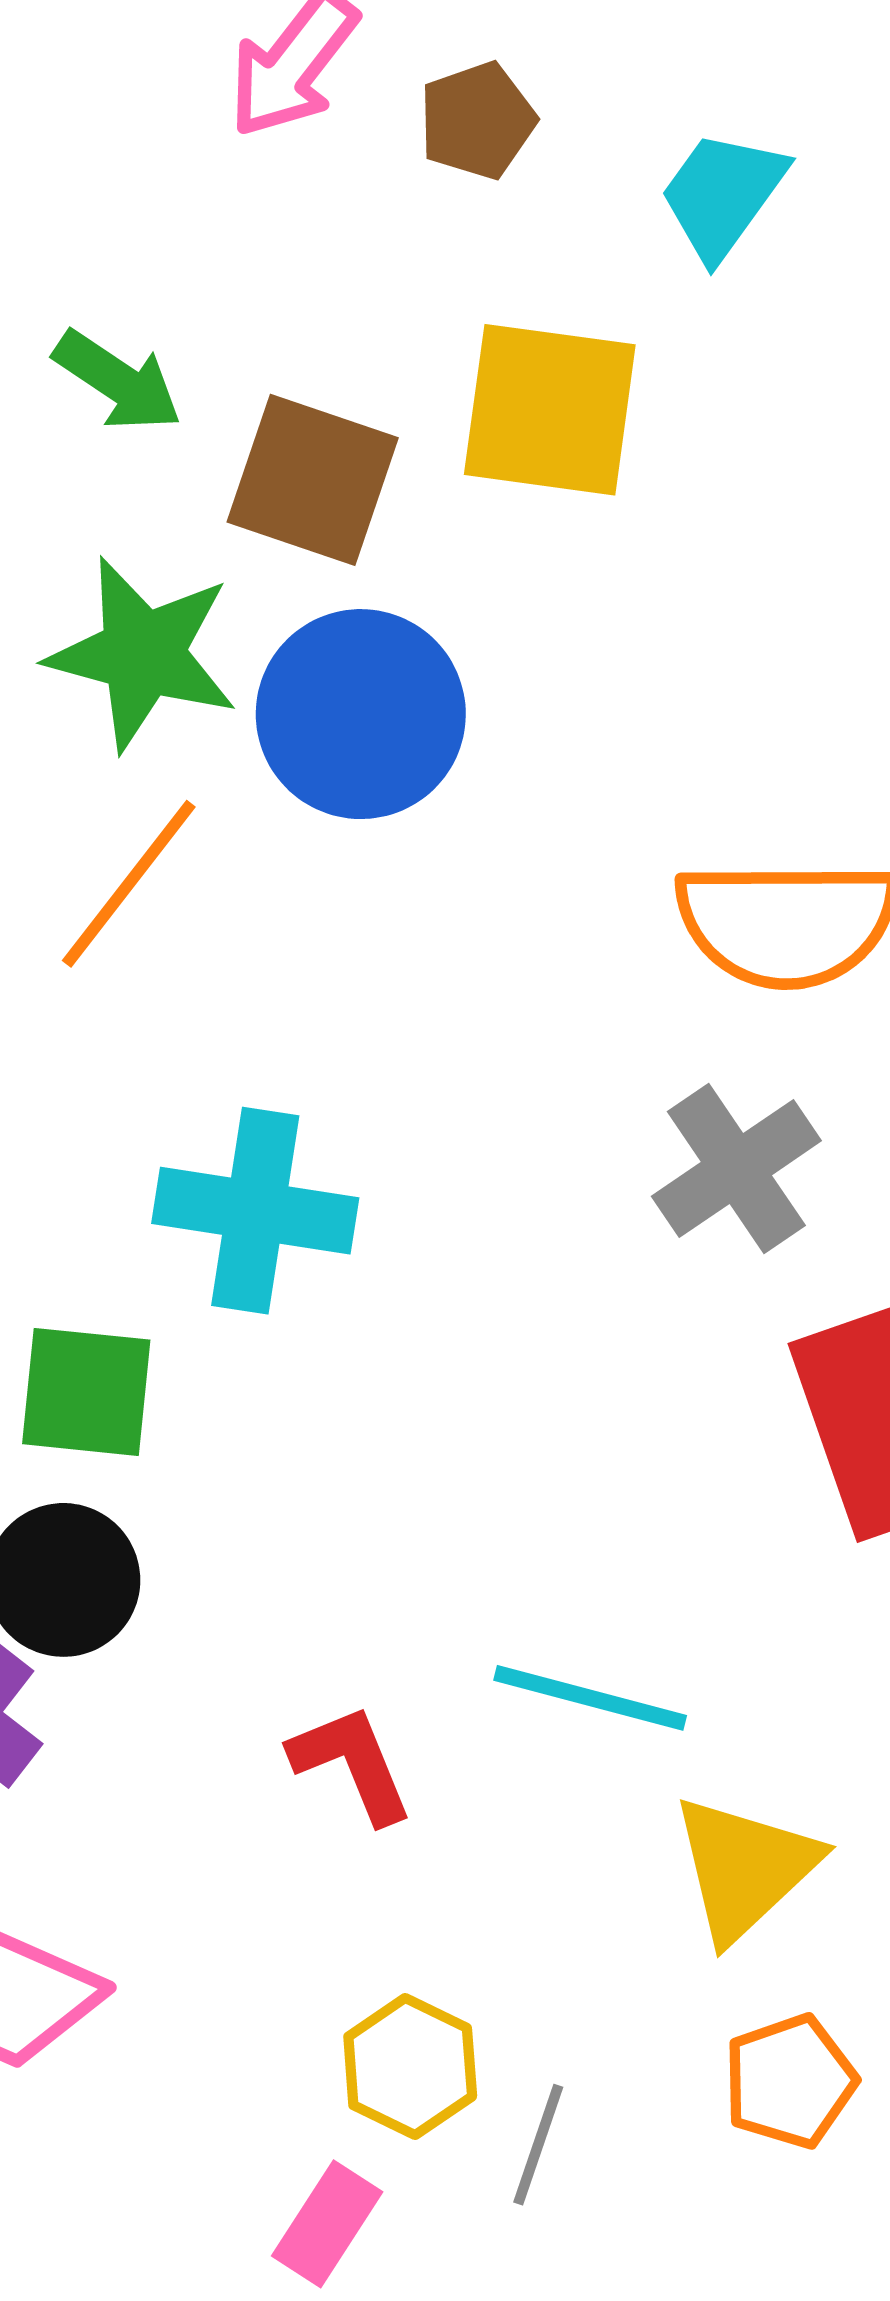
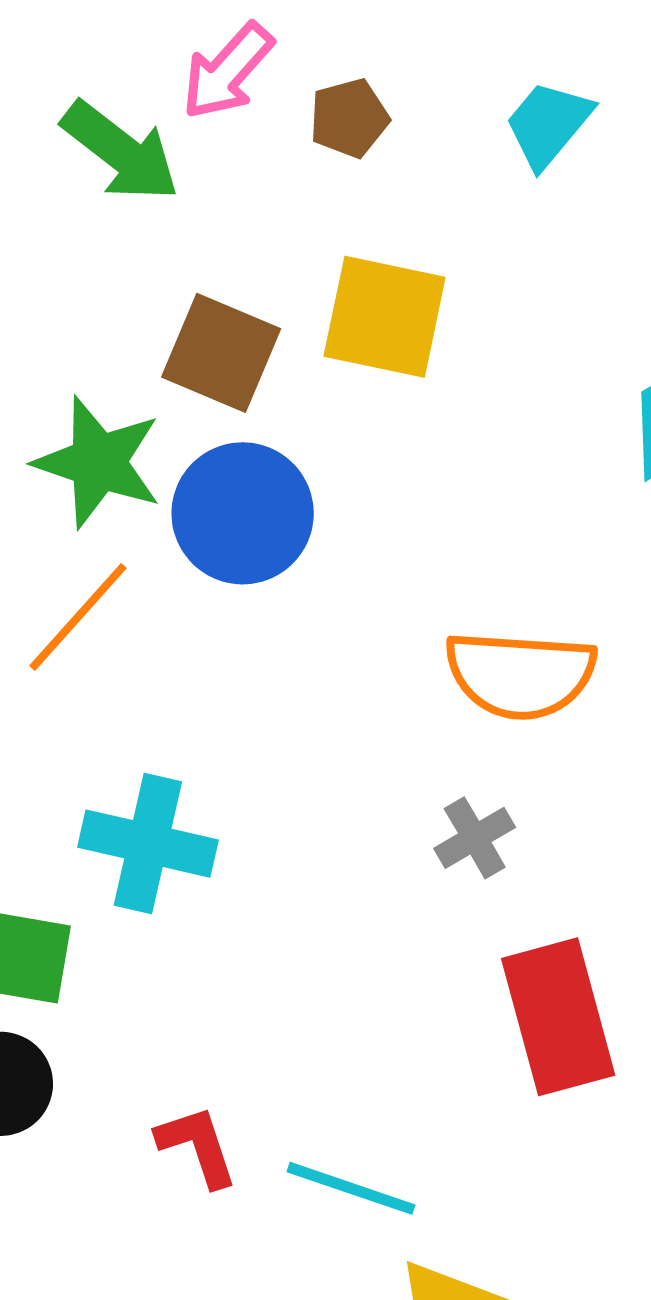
cyan trapezoid: (723, 195) -> (548, 124), moved
green arrow: (118, 381) -> (121, 151), moved, size x1.4
gray cross: (736, 1169) -> (475, 838), size x0.7
red L-shape: (352, 1763) -> (197, 1146), moved

